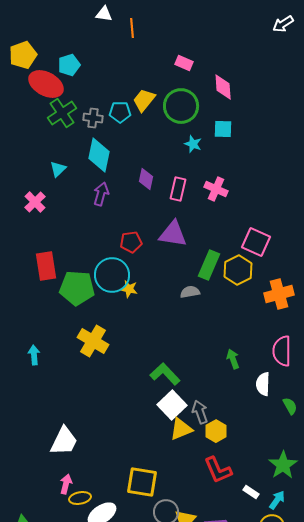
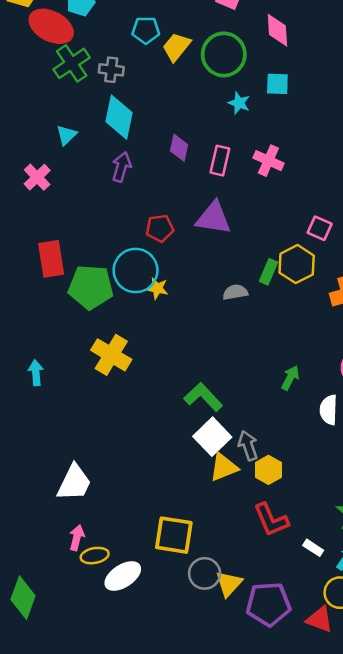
cyan pentagon: (120, 112) -> (146, 30), moved
pink square: (256, 242) -> (320, 228), size x0.7
green rectangle: (209, 265) -> (268, 272), moved, size x0.7
green arrow: (233, 359) -> (290, 378), turned 48

